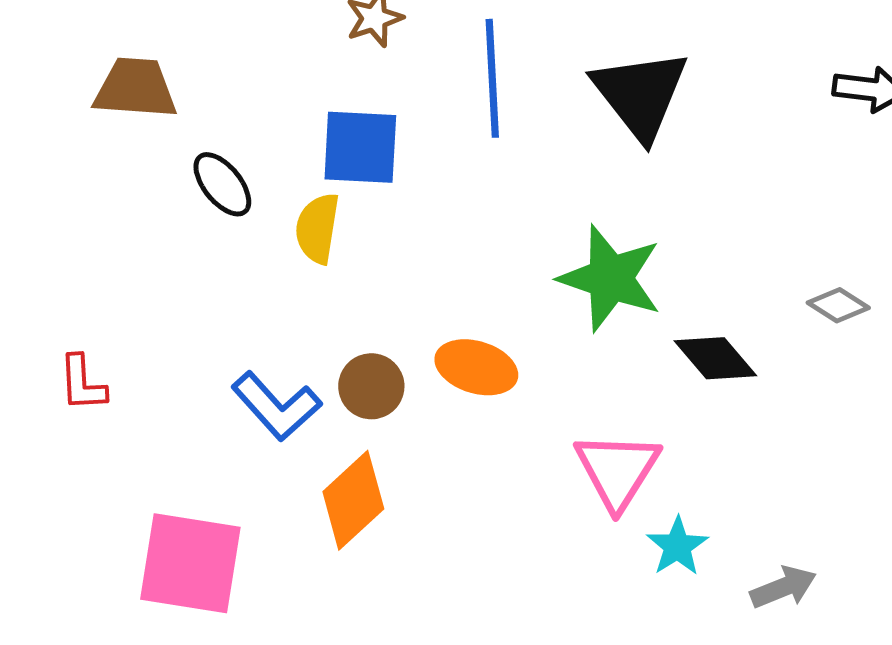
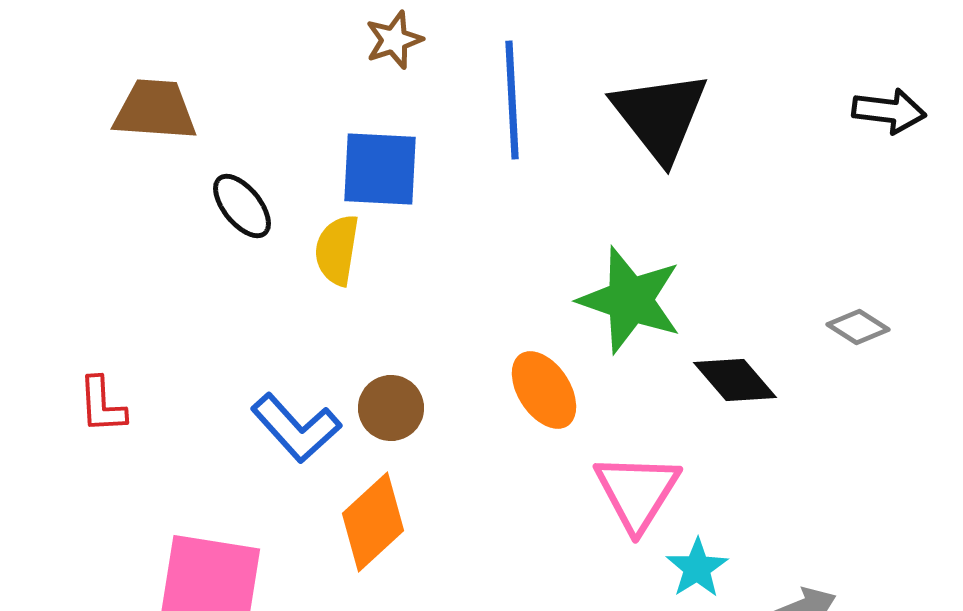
orange ellipse: (476, 367) -> (544, 390), moved, turned 40

